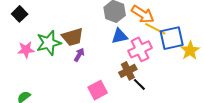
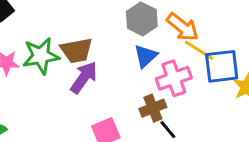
blue triangle: (120, 36) -> (146, 56), turned -36
purple arrow: (79, 55) -> (84, 78), size x1.6

